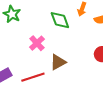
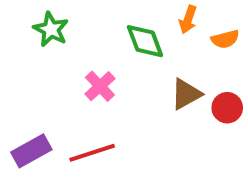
brown triangle: (58, 62) -> (186, 94), moved

